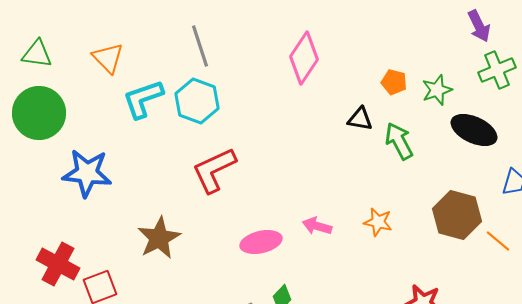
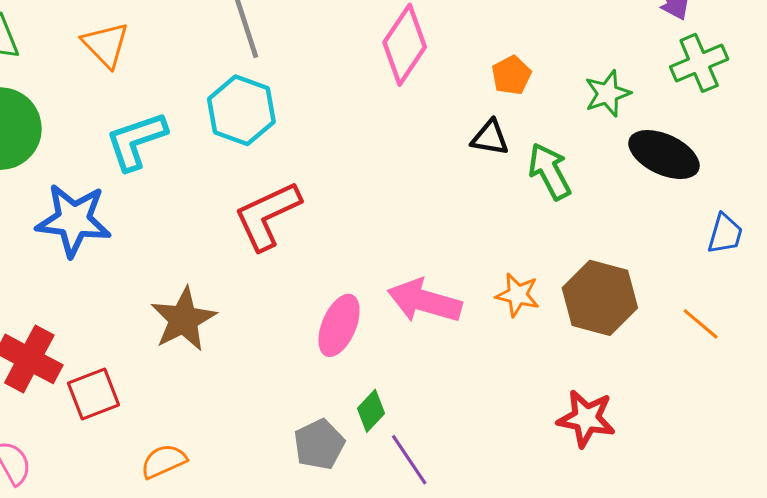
orange pentagon: (394, 82) -> (511, 75), moved, turned 30
cyan L-shape: (143, 99) -> (136, 141), moved
brown hexagon: (457, 215) -> (600, 298), moved
pink arrow: (317, 226) -> (424, 301), size x1.6
pink ellipse: (261, 242) -> (339, 325), turned -54

